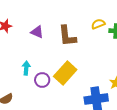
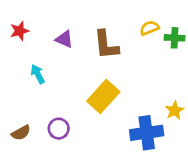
cyan arrow: (26, 68) -> (38, 74), moved, turned -32
purple circle: (42, 80) -> (59, 129), moved

